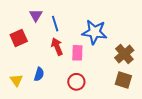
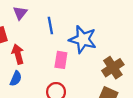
blue line: (55, 24) -> (50, 26), moved
red arrow: (57, 47) -> (18, 54), moved

